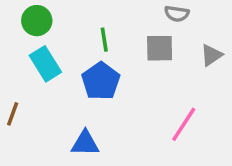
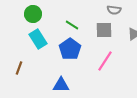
green line: (104, 40) -> (72, 25), turned -48
pink line: (184, 124) -> (105, 61), moved

